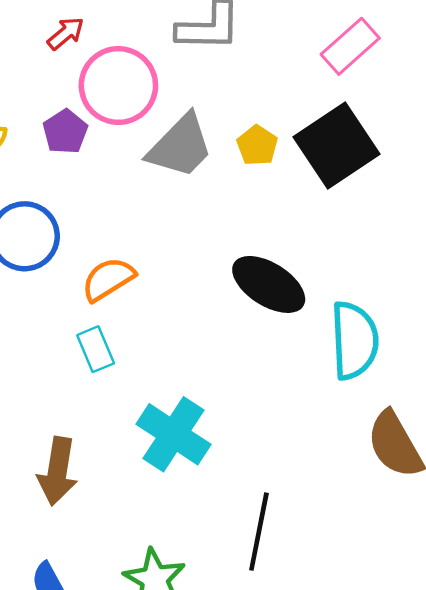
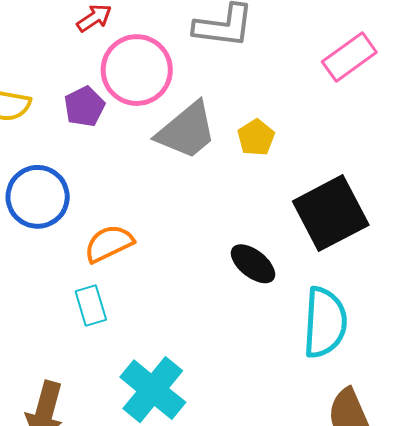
black square: (336, 146) -> (331, 213), moved
black ellipse: (269, 284) -> (253, 264), size x0.7

